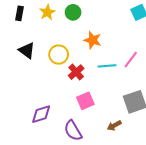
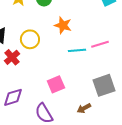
pink line: (131, 60) -> (100, 44), turned 36
red cross: (76, 72) -> (12, 57), moved

